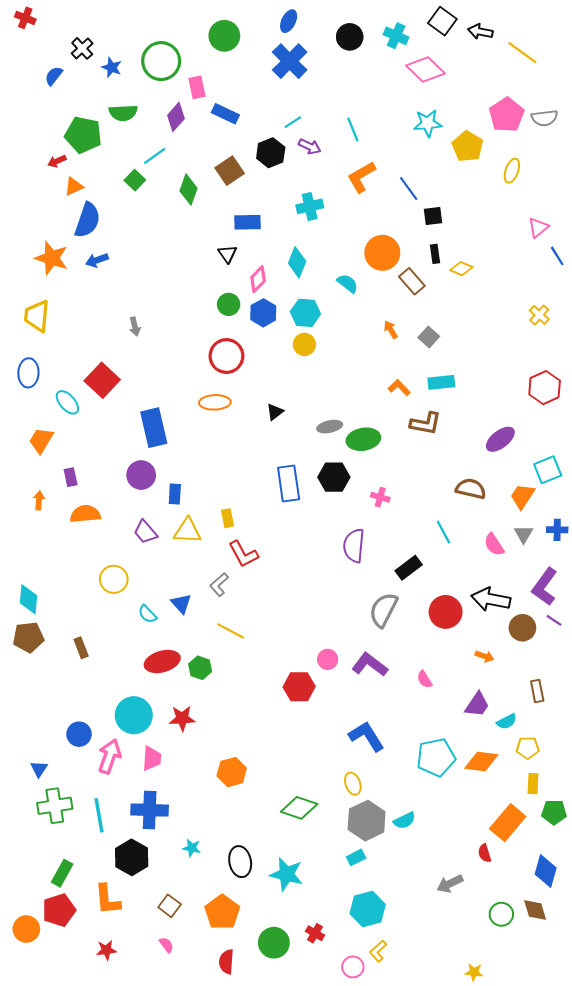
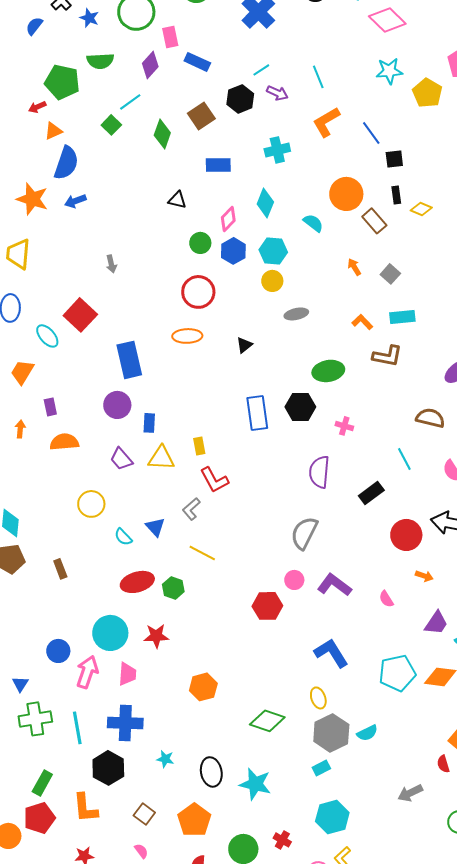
black triangle: (228, 254) -> (177, 200), moved, turned -42
gray ellipse: (330, 427) -> (296, 314), moved
gray semicircle: (383, 610) -> (304, 533), moved
orange arrow: (485, 656) -> (424, 576), moved

